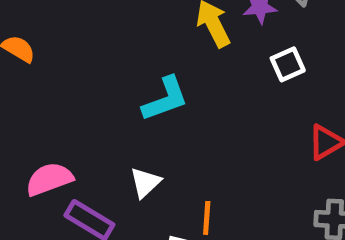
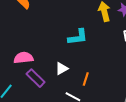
orange line: (207, 218) -> (86, 79), moved

